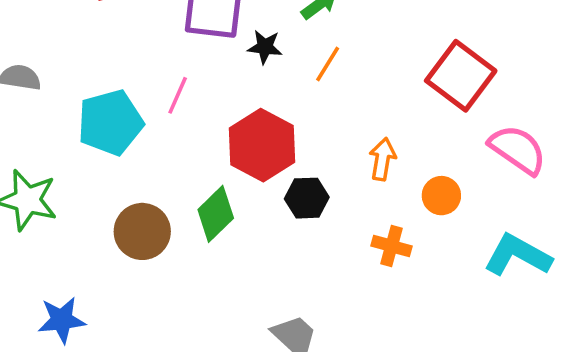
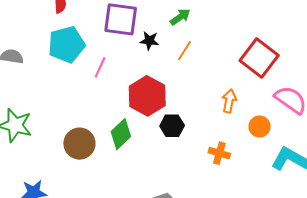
cyan pentagon: (110, 123) -> (66, 44), moved
orange arrow: (382, 159) -> (229, 101), moved
orange circle: (441, 196) -> (260, 126), moved

